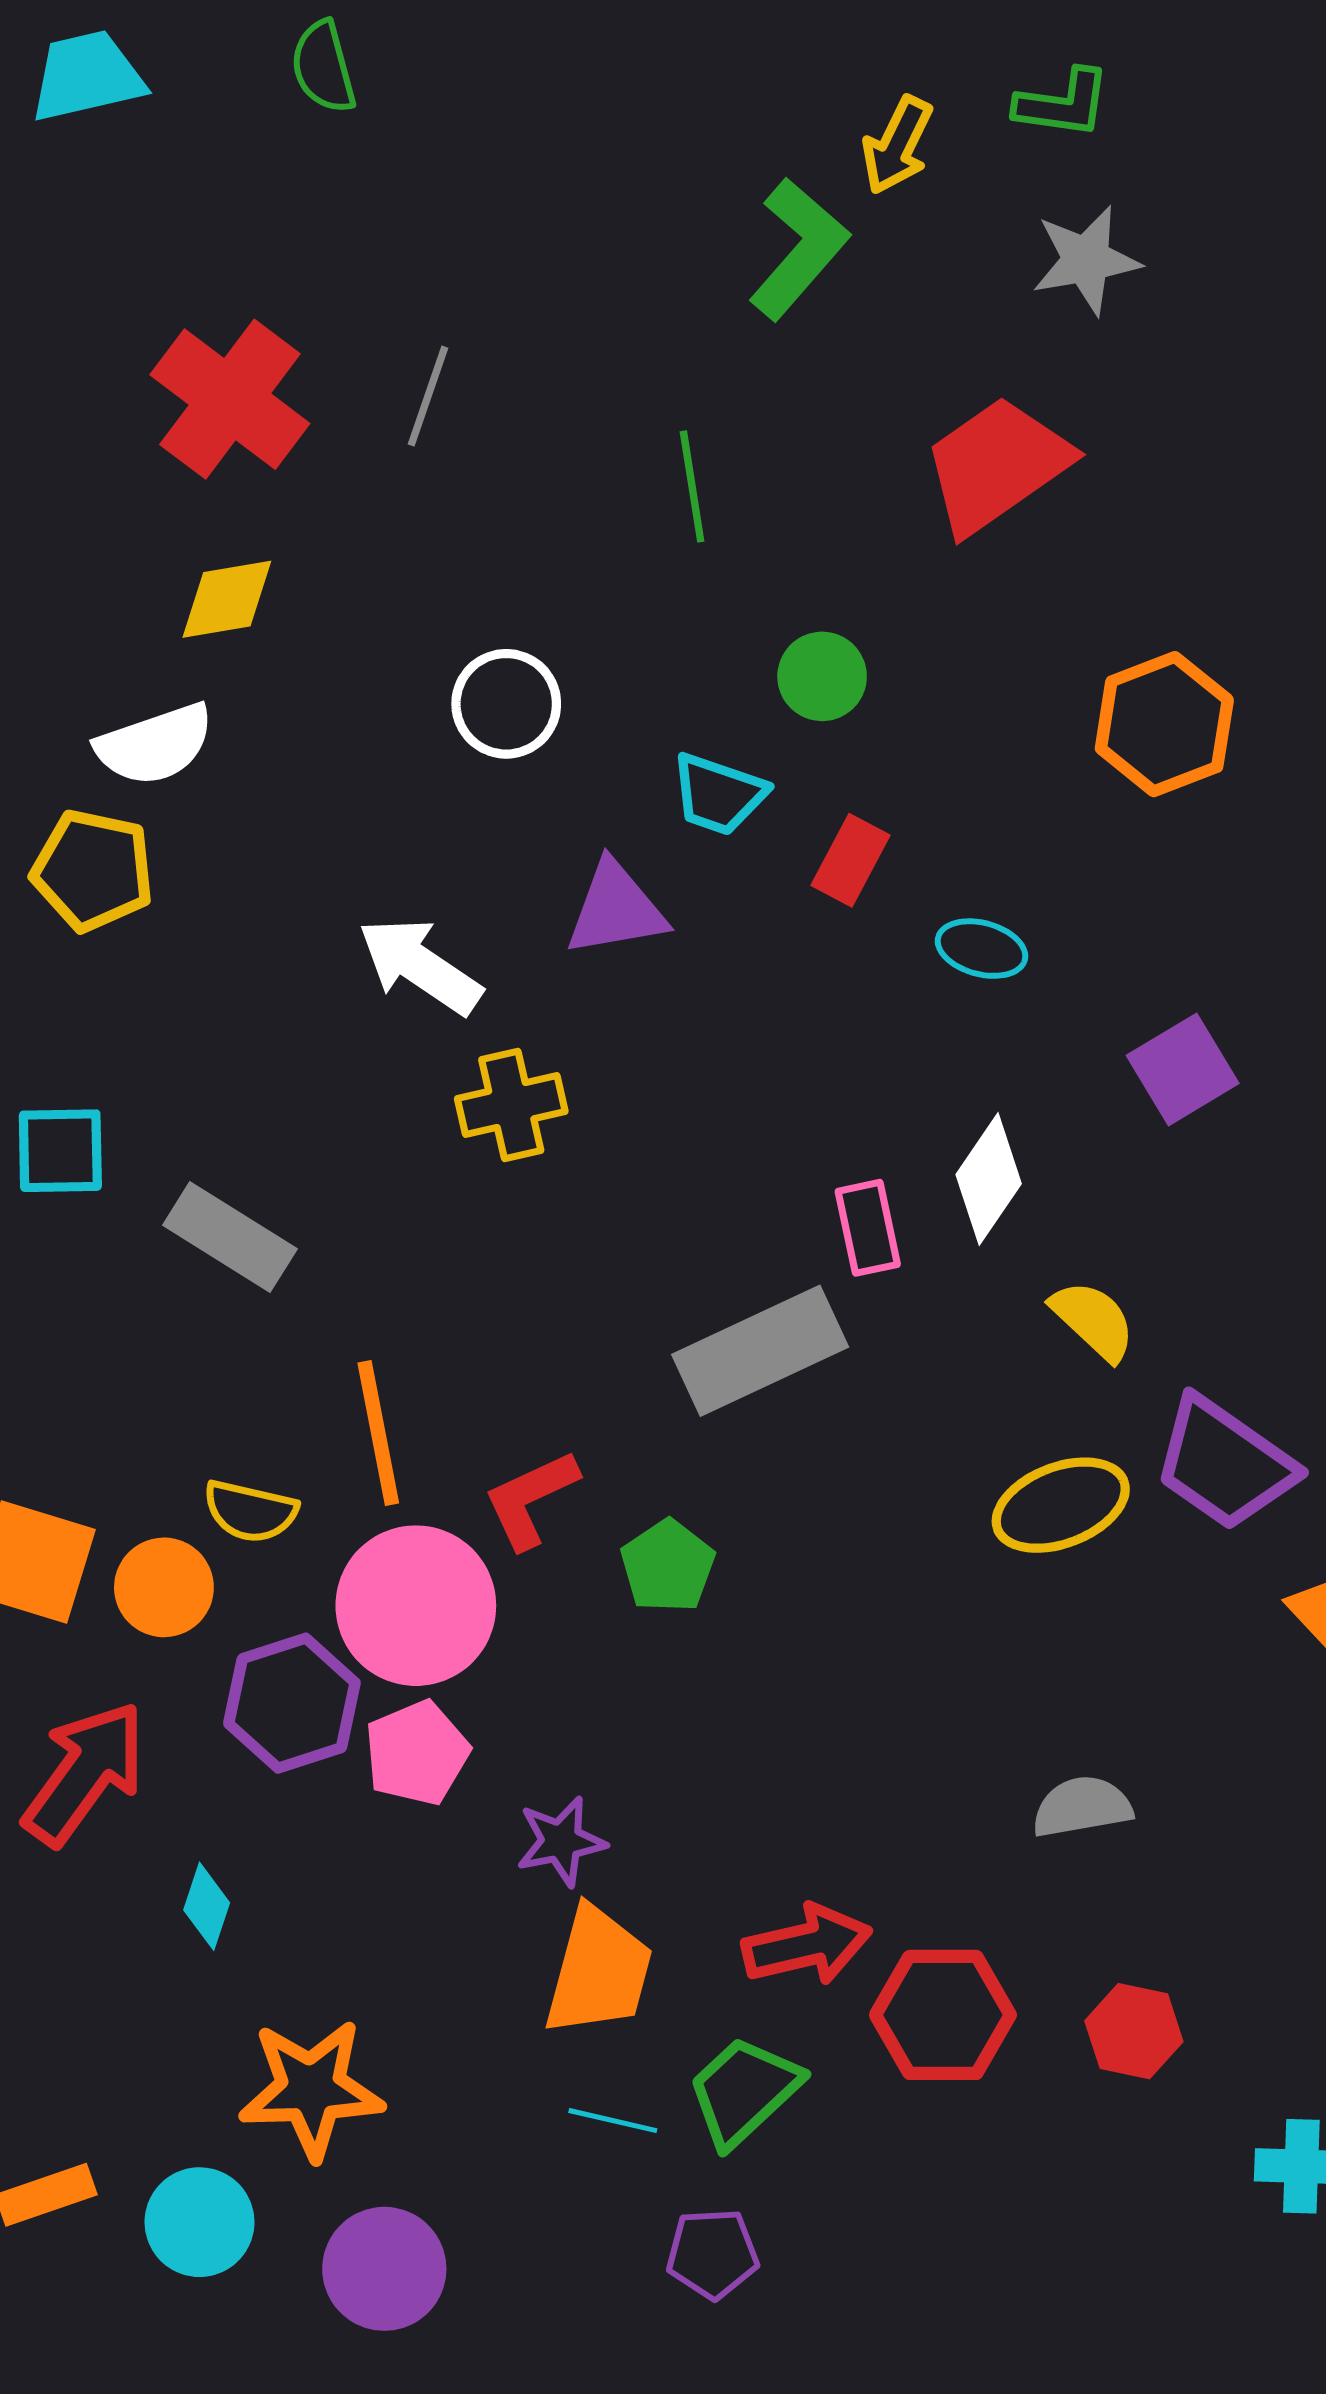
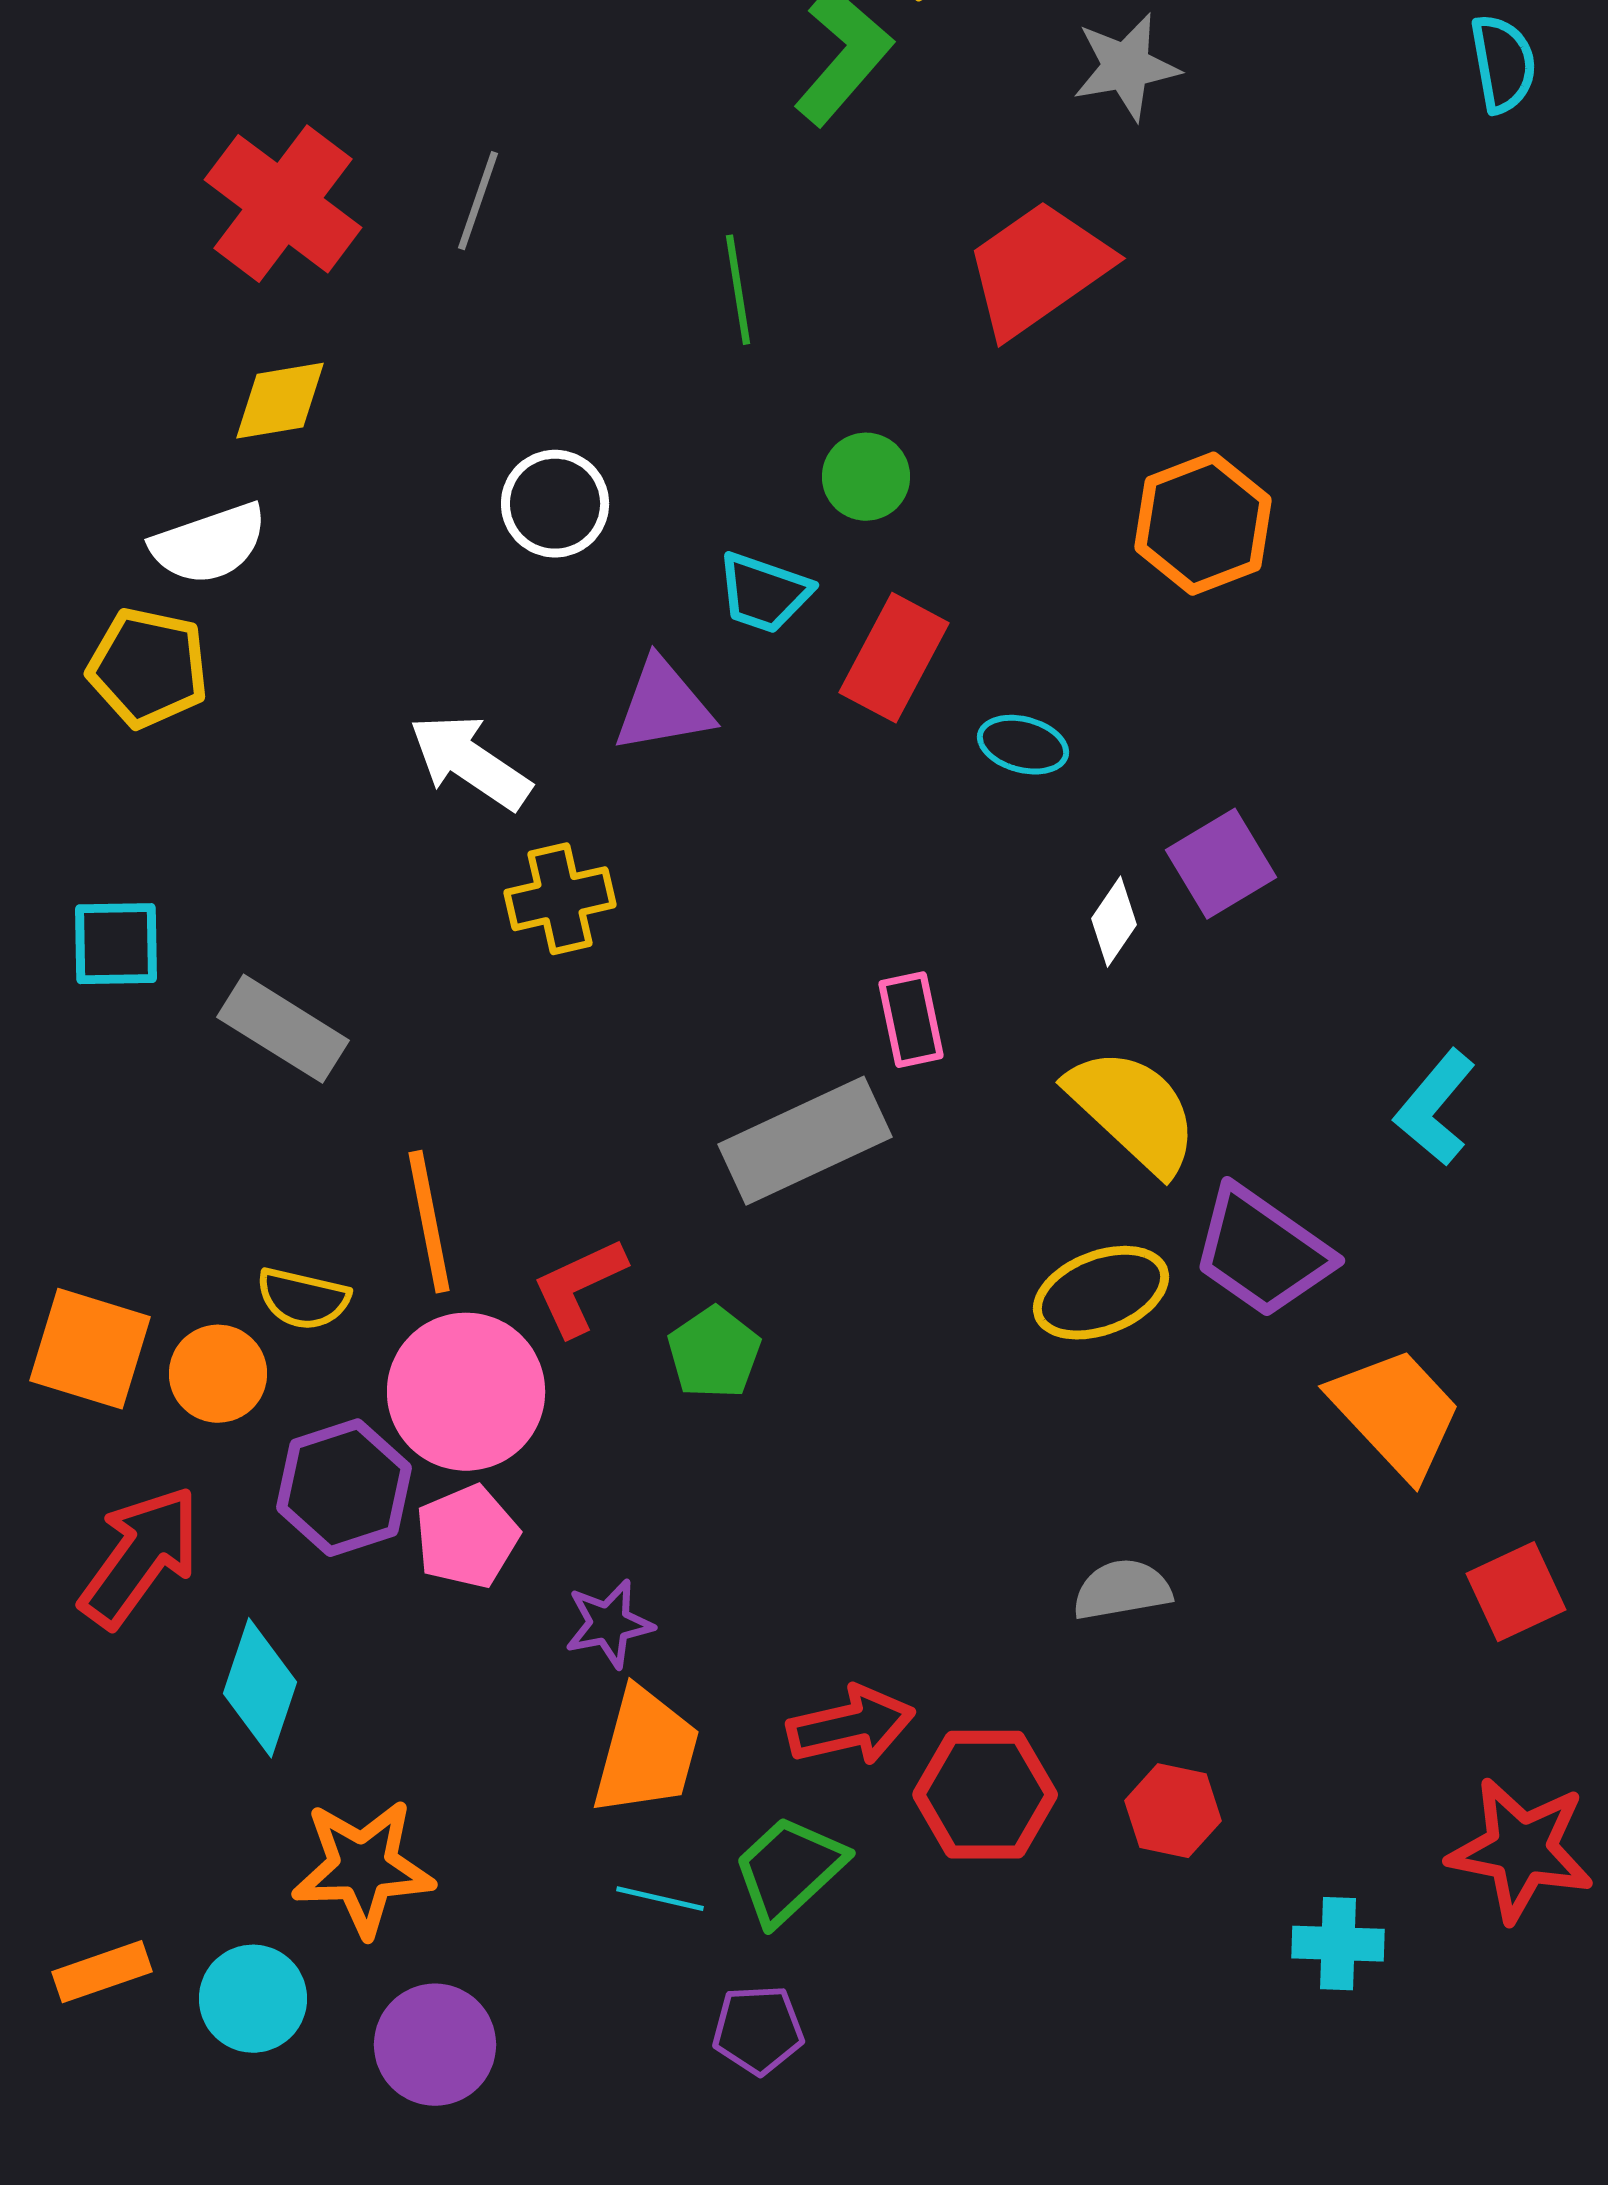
red rectangle: (851, 860) -> (894, 658), size x1.4
white diamond: (989, 1179) -> (1114, 922), moved, size x0.7
yellow semicircle: (1093, 1320) -> (1133, 1111), size x1.6
cyan diamond: (207, 1906) -> (260, 1688), size x1.6

